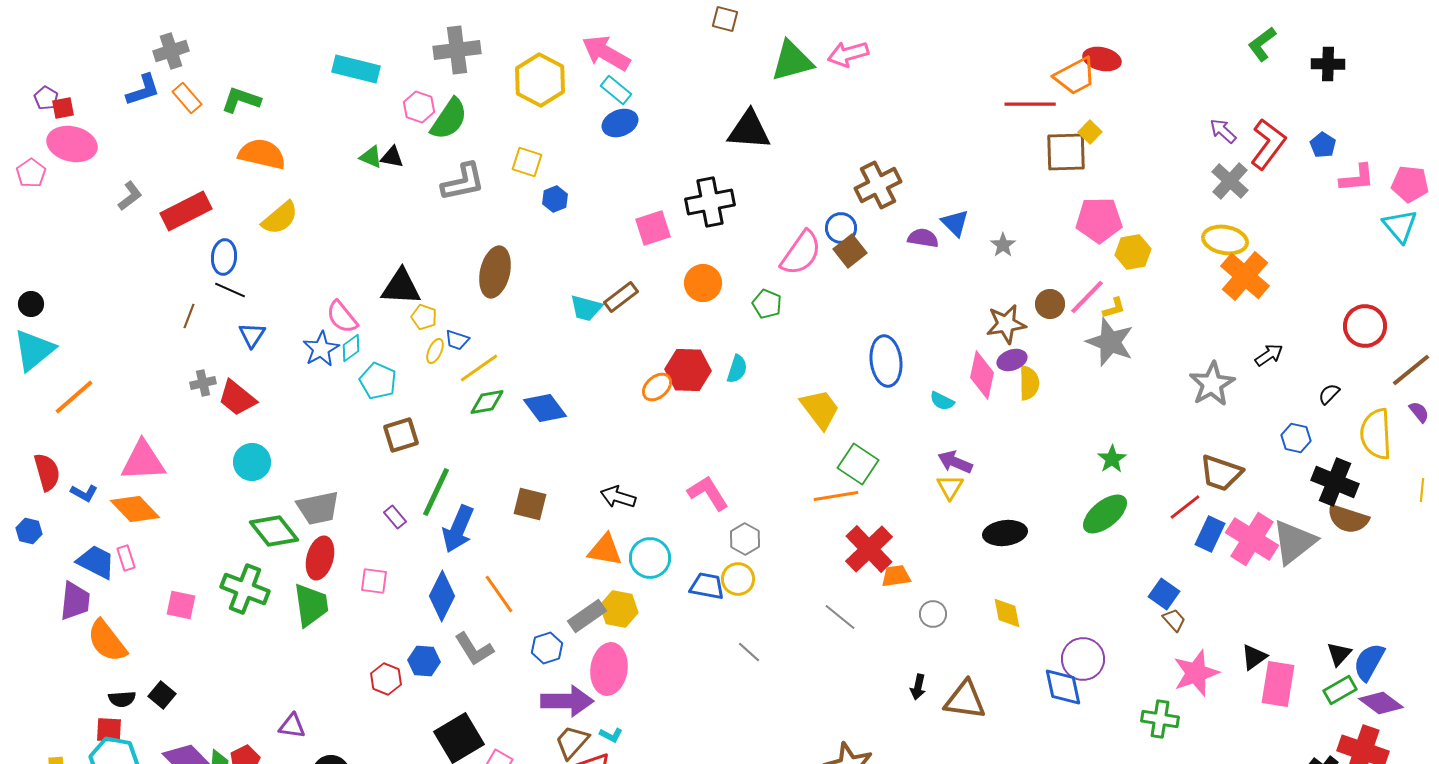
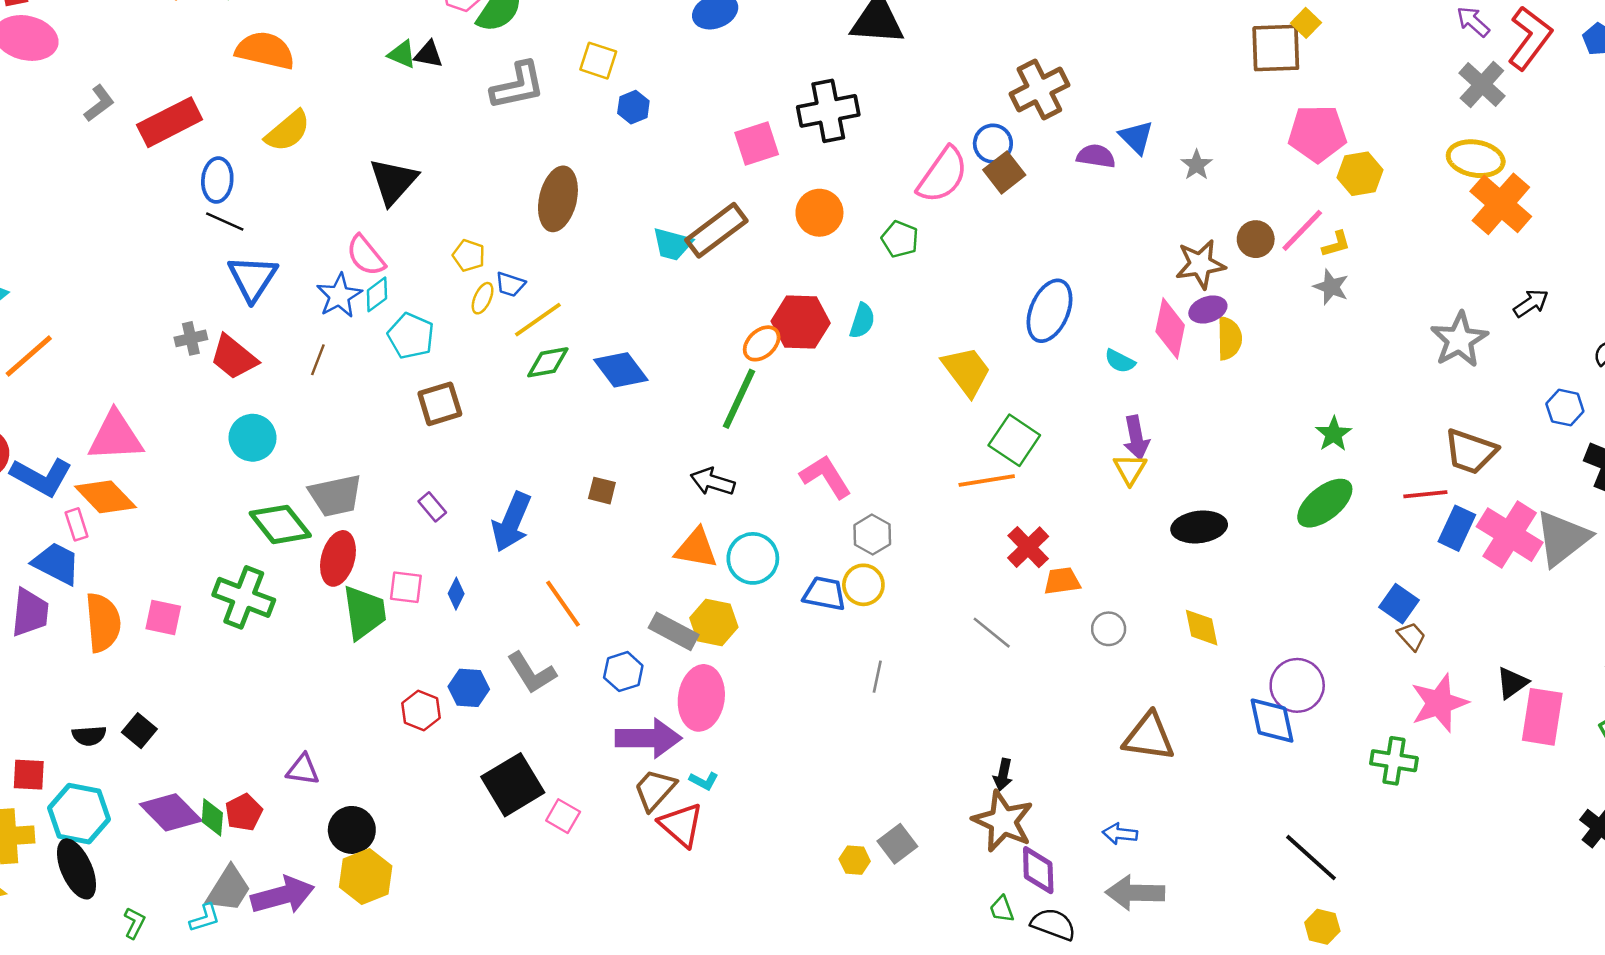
black triangle: (401, 287) -> (393, 181), moved, turned -51
brown rectangle: (621, 297) -> (716, 230), size x1.4
brown line: (189, 316) -> (318, 360), moved
blue triangle: (252, 335) -> (253, 278), size x1.5
gray star: (1110, 342) -> (1331, 287), size x0.6
blue ellipse: (886, 361) -> (1050, 311), turned 30
purple arrow: (955, 462) -> (1136, 438), turned -124
green line: (436, 492) -> (739, 399), moved
blue L-shape: (84, 493) -> (41, 477), size x1.8
brown square: (530, 504) -> (602, 491), size x0.7
red line: (1185, 507) -> (1425, 494), turned 32
red cross: (869, 549) -> (1028, 547), size x0.7
pink rectangle: (126, 558) -> (77, 524), moved
blue diamond: (442, 596) -> (456, 594), moved, size x0.5
green trapezoid: (311, 605) -> (364, 612), moved
gray rectangle: (587, 616) -> (674, 631), turned 63
orange semicircle: (107, 641) -> (103, 623), moved, turned -147
gray line: (749, 652) -> (877, 677), turned 60
black arrow: (918, 687) -> (1003, 775), moved
red square: (109, 730) -> (29, 775), moved

